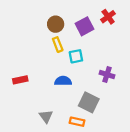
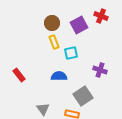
red cross: (108, 17) -> (101, 16), turned -32
red rectangle: (20, 80) -> (19, 75), turned 64
gray square: (89, 102) -> (83, 96), turned 30

